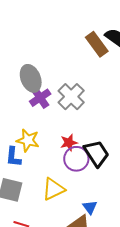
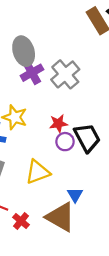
purple circle: (76, 159) -> (65, 142), size x0.7

